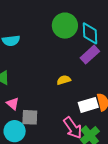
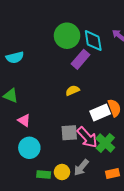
purple rectangle: (90, 55) -> (80, 59), moved
gray square: (30, 117) -> (69, 133), moved

